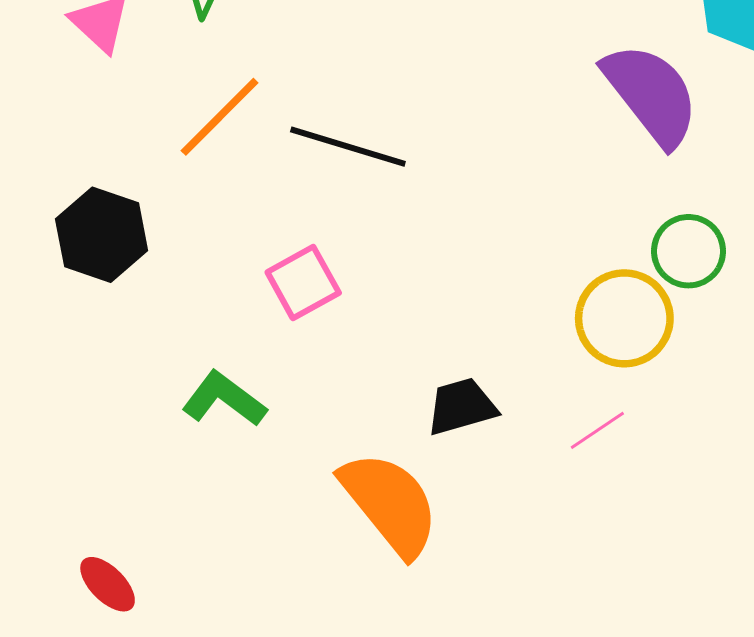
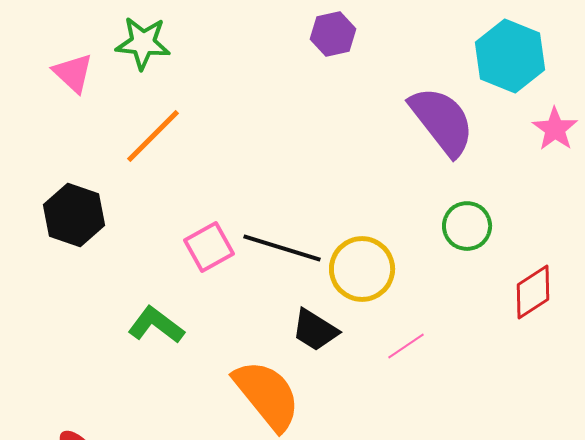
black line: (348, 147) -> (282, 248), moved
yellow circle: (624, 318) -> (362, 269), moved
black trapezoid: (461, 406) -> (315, 330), turned -132

